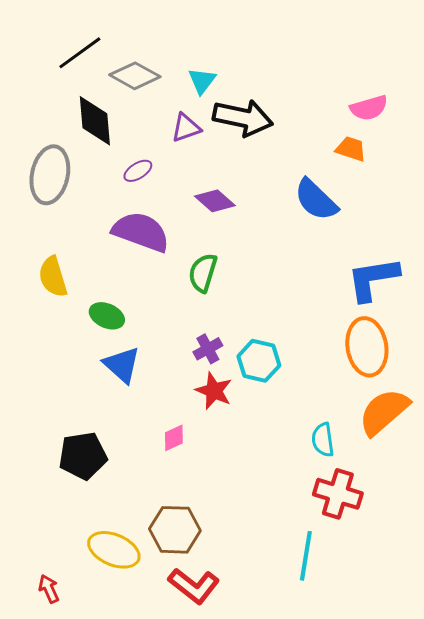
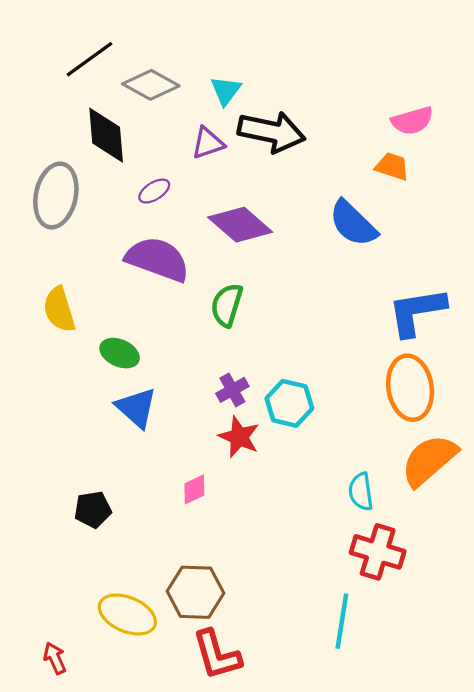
purple diamond: (215, 201) -> (240, 225), size x1.4
black pentagon: (83, 456) -> (93, 509), size x0.7
red L-shape: (194, 586) -> (217, 655), turned 36

